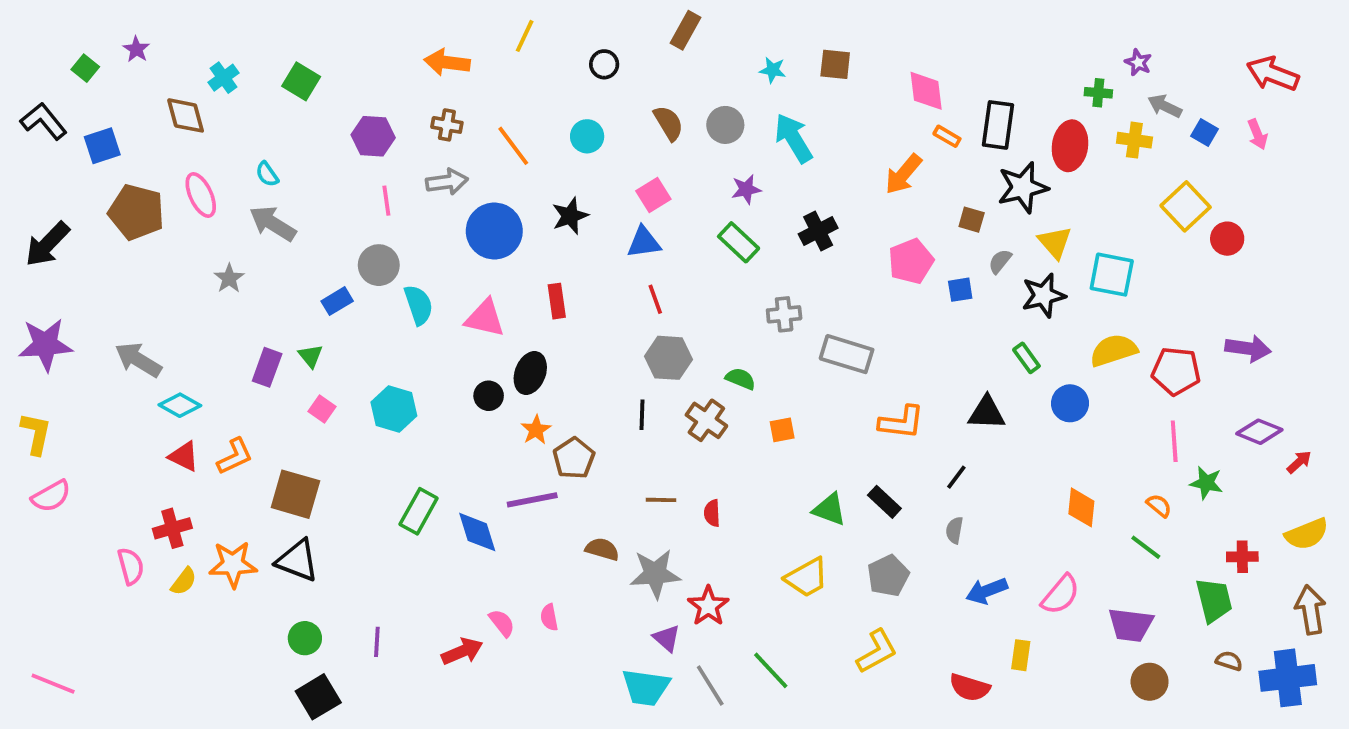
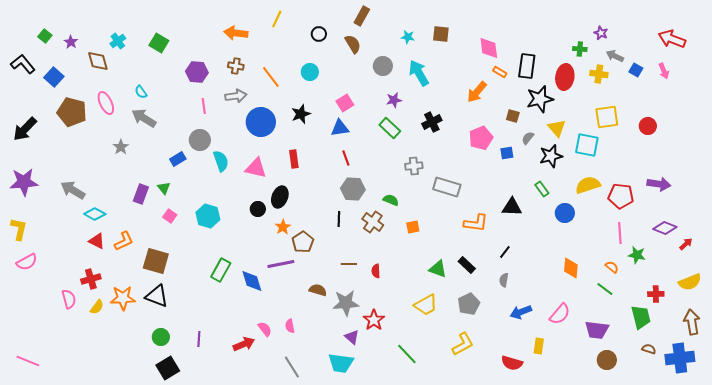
purple star: (136, 49) -> (71, 42), moved
brown semicircle: (669, 123) -> (353, 44), moved
blue square: (102, 146) -> (54, 77), turned -30
yellow square: (1186, 206) -> (607, 117), moved, turned 35
black triangle: (987, 413) -> (512, 207), moved
gray line: (710, 685) -> (292, 367), moved

